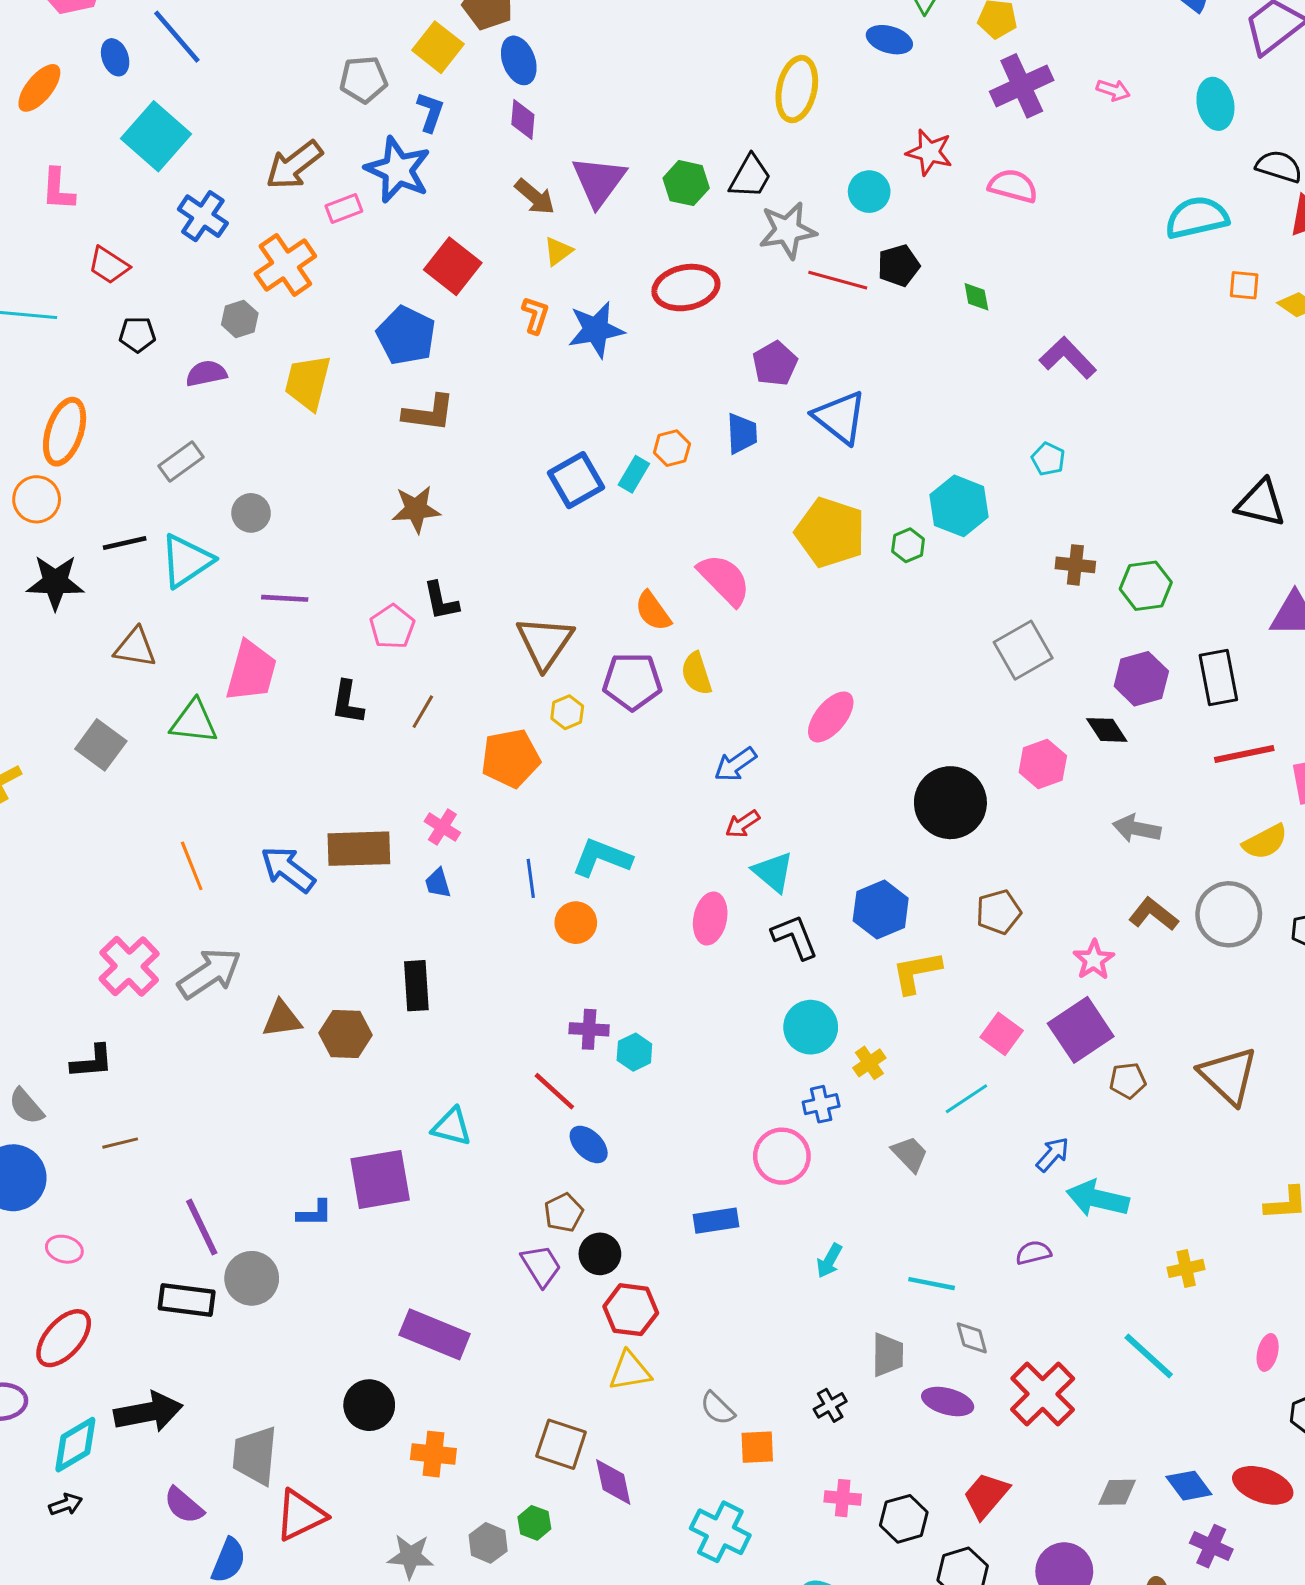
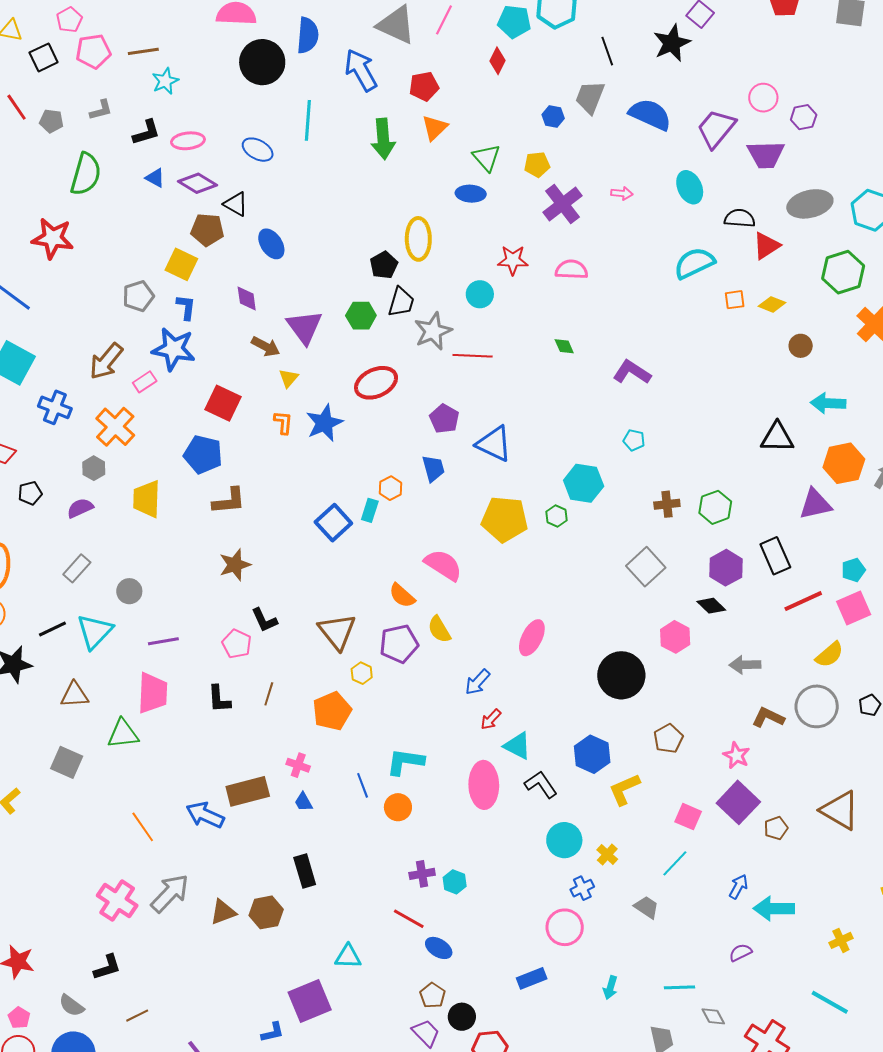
blue ellipse: (519, 60) -> (271, 244), moved
black pentagon: (899, 266) -> (384, 265), moved
pink ellipse: (710, 918) -> (484, 785), size x1.4

